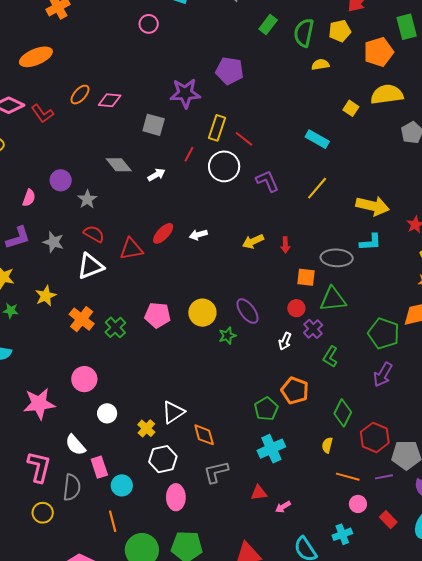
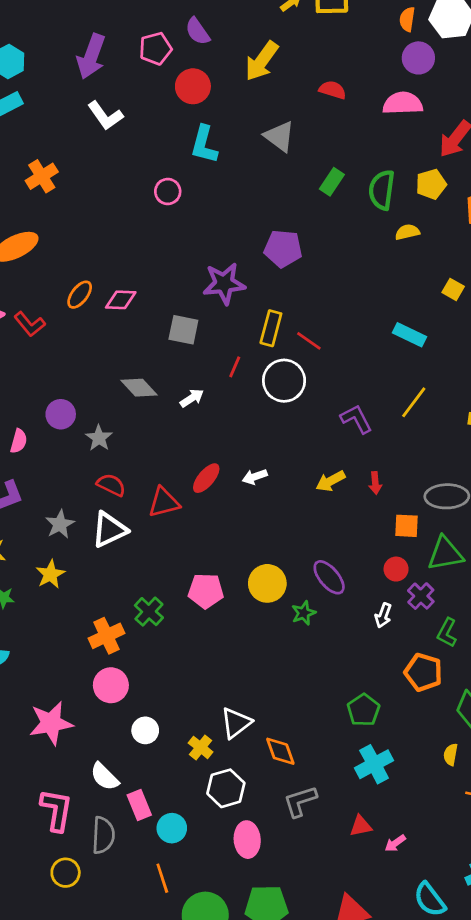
purple L-shape: (267, 181) -> (356, 419), moved
gray star: (53, 242) -> (60, 524), moved, turned 30
orange cross: (82, 319) -> (107, 636), moved, turned 30
orange pentagon: (295, 391) -> (423, 672), moved

